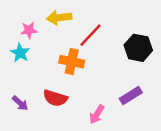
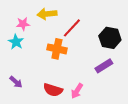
purple rectangle: (131, 96) -> (104, 66), moved
red semicircle: (55, 98) -> (53, 90), moved

